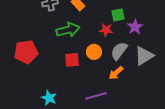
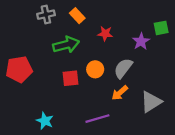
green square: (118, 15) -> (161, 28), moved
red star: (106, 30) -> (105, 34), moved
gray triangle: (144, 56) -> (151, 102), moved

